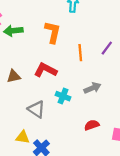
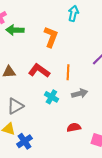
orange line: (80, 53) -> (68, 72), moved
gray triangle: (36, 109) -> (15, 106), moved, turned 48

